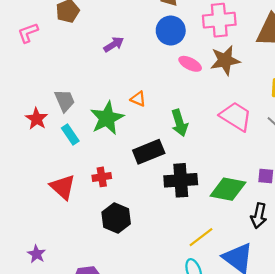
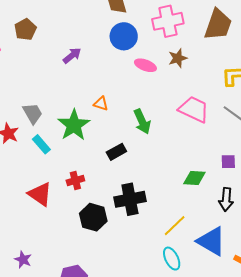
brown star: (225, 60) -> (178, 58), size x0.7
black rectangle: (149, 152) -> (116, 152), size x0.7
black cross: (181, 180) -> (130, 199), moved
green diamond: (228, 189) -> (194, 178), size x0.7

